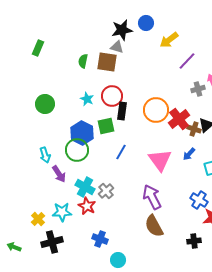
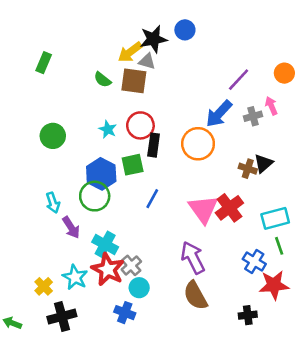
yellow arrow: (169, 40) -> (130, 52), moved
green semicircle: (83, 61) -> (103, 80), turned -64
red cross: (179, 119) -> (229, 208), moved
blue arrow: (189, 154) -> (219, 114), moved, size x1.6
gray cross: (106, 191) -> (131, 265), moved
red star: (87, 206) -> (108, 269), size x1.4
cyan star: (62, 212) -> (75, 277), turned 30
cyan circle: (118, 260) -> (139, 288), moved

